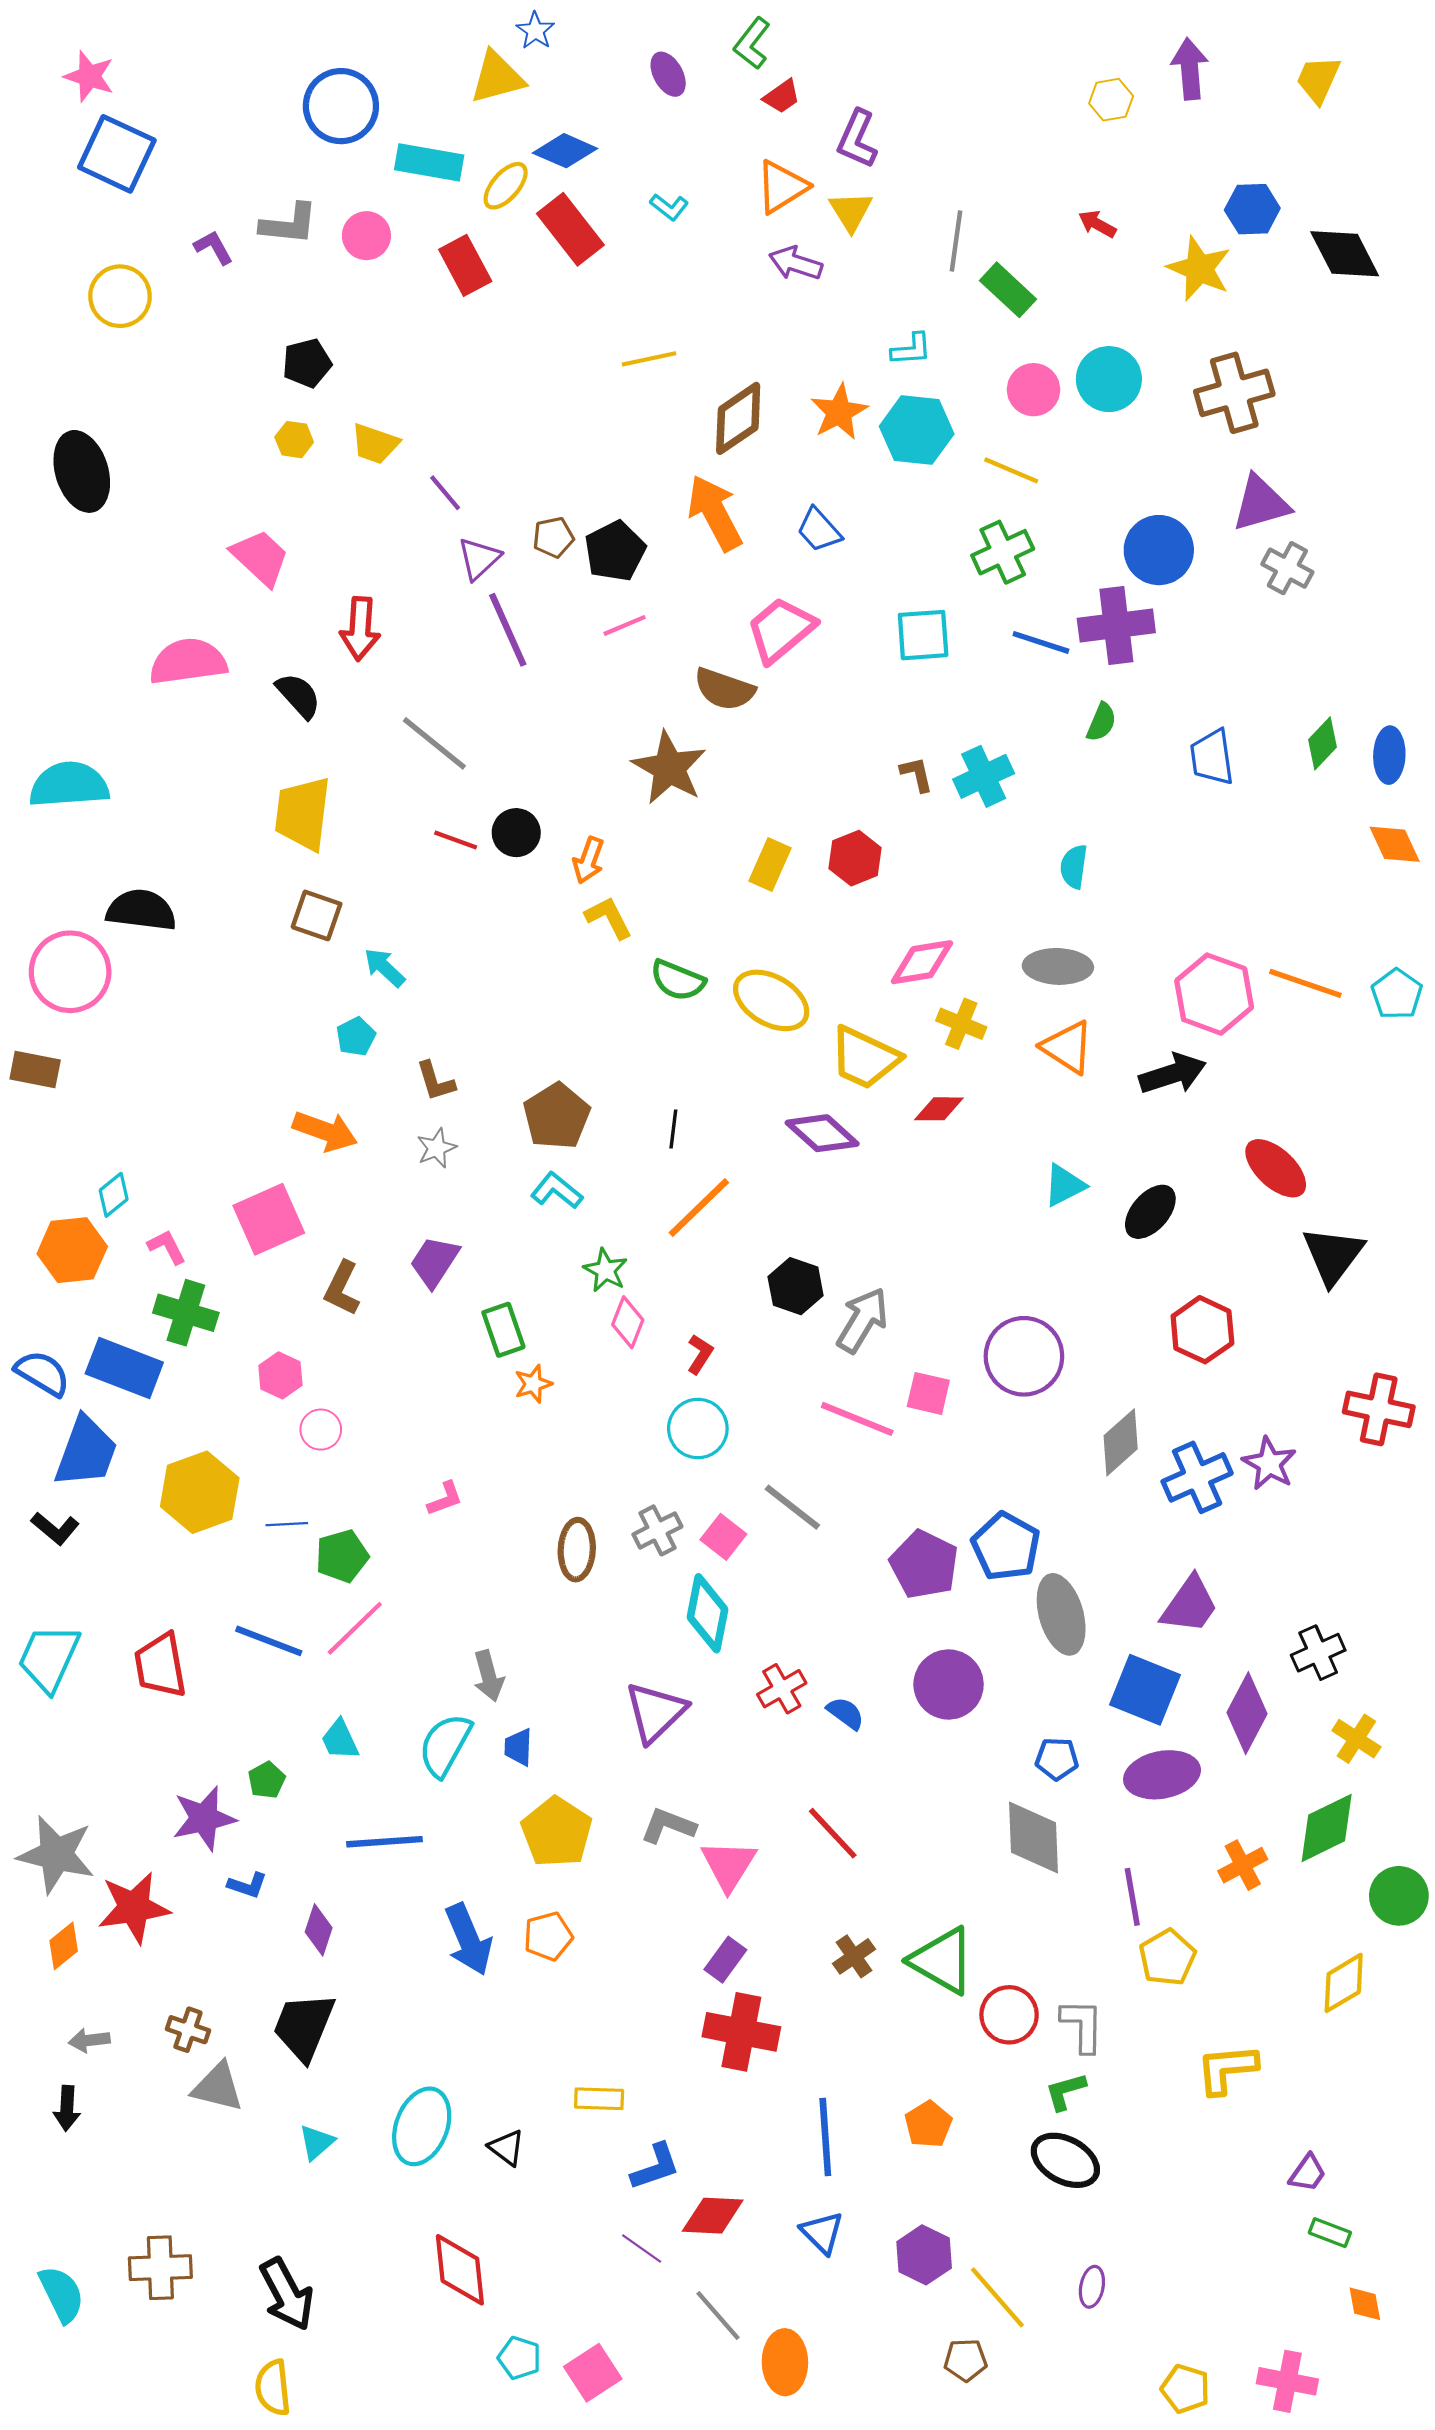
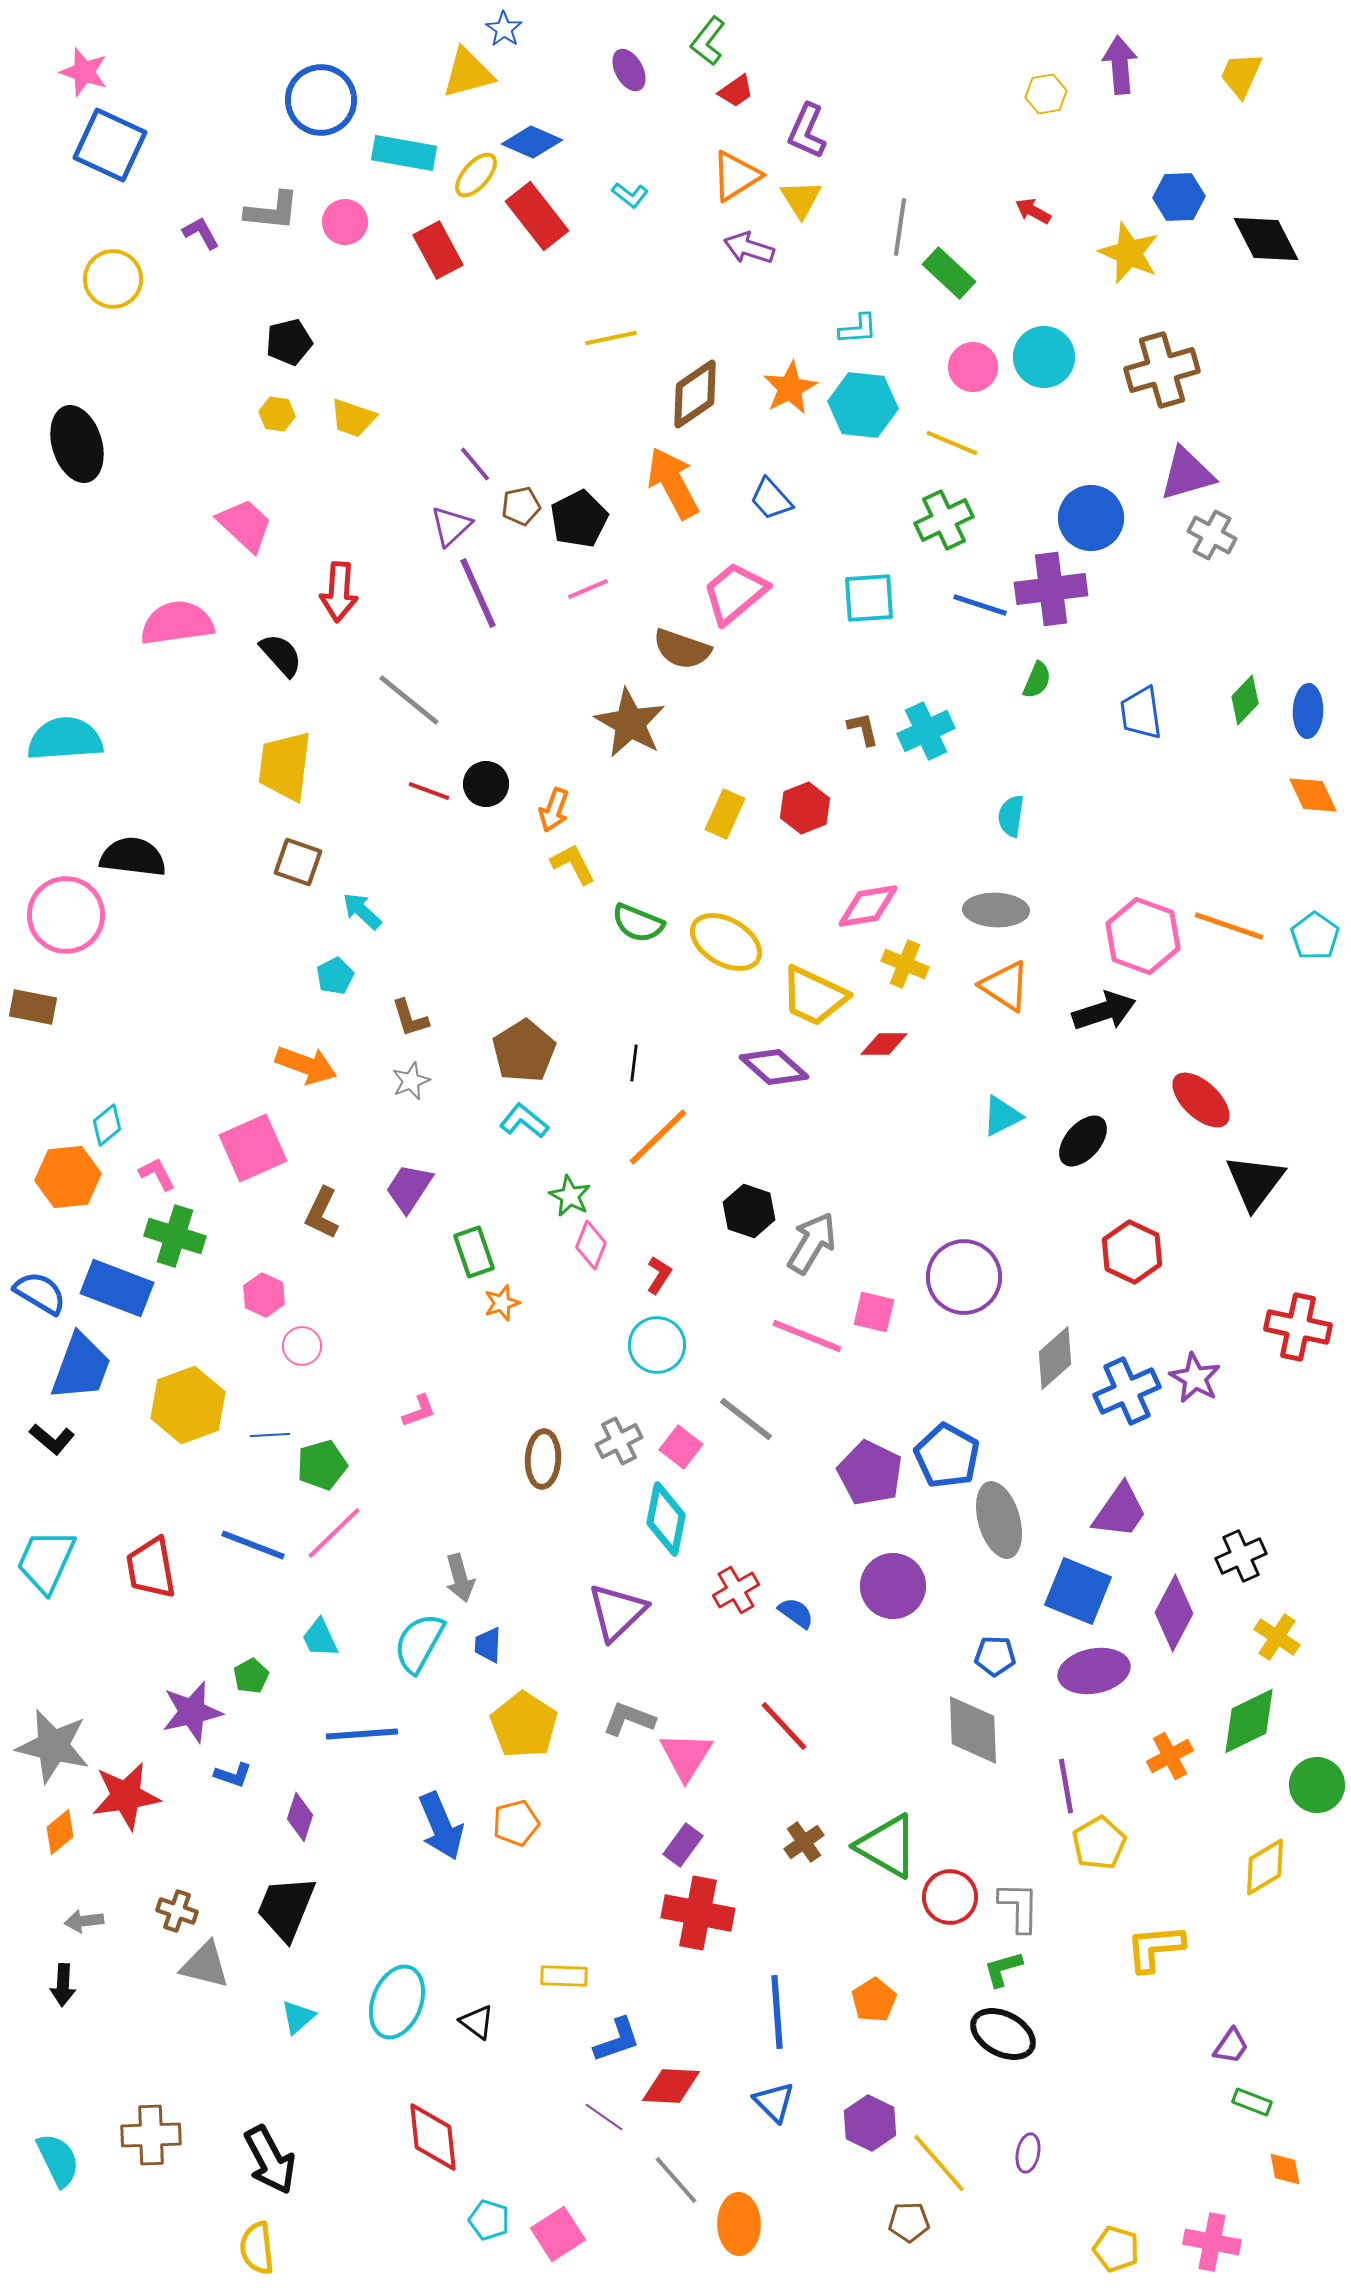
purple line: (445, 493) -> (475, 464), moved

